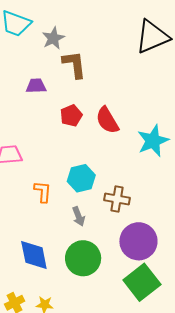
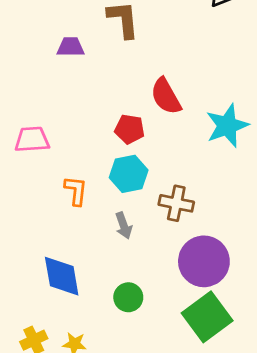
red pentagon: (71, 116) -> (130, 129), moved, turned 30
green circle: (83, 258) -> (128, 297), moved, size x0.6

